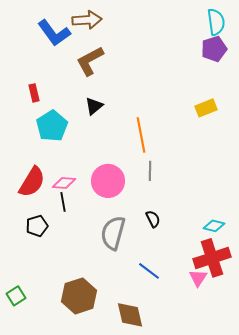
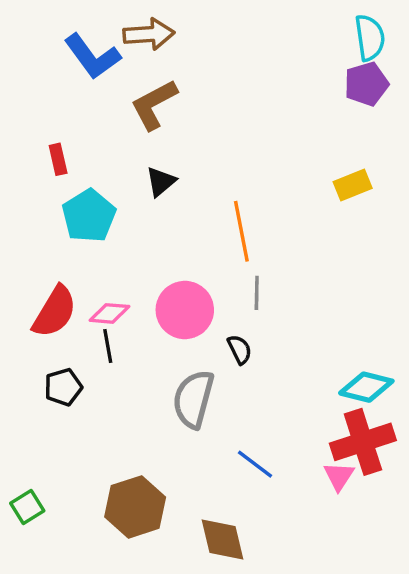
black semicircle: (153, 219) -> (240, 349), moved
cyan diamond: (214, 226) -> (366, 387), size x1.4

